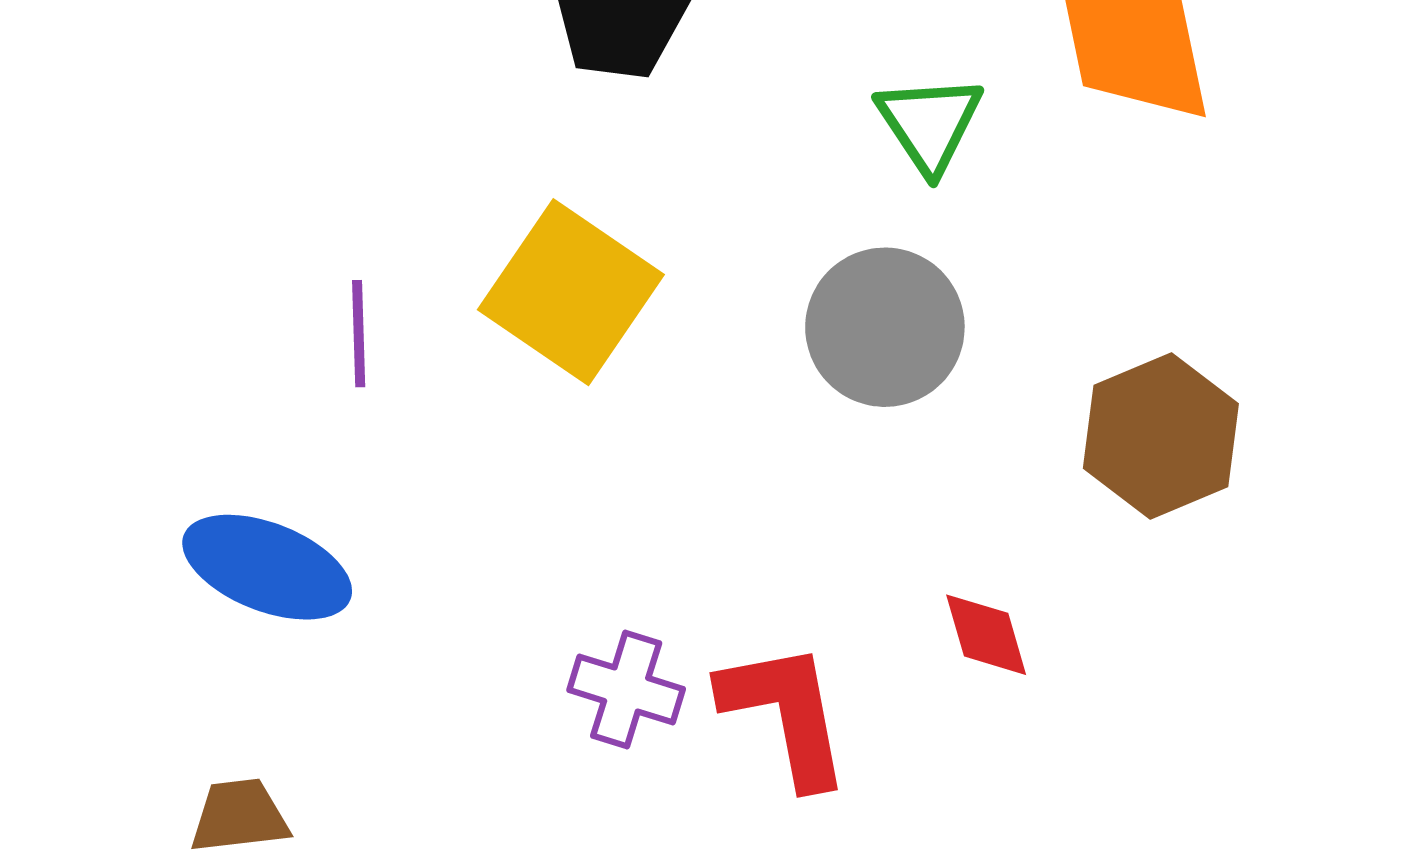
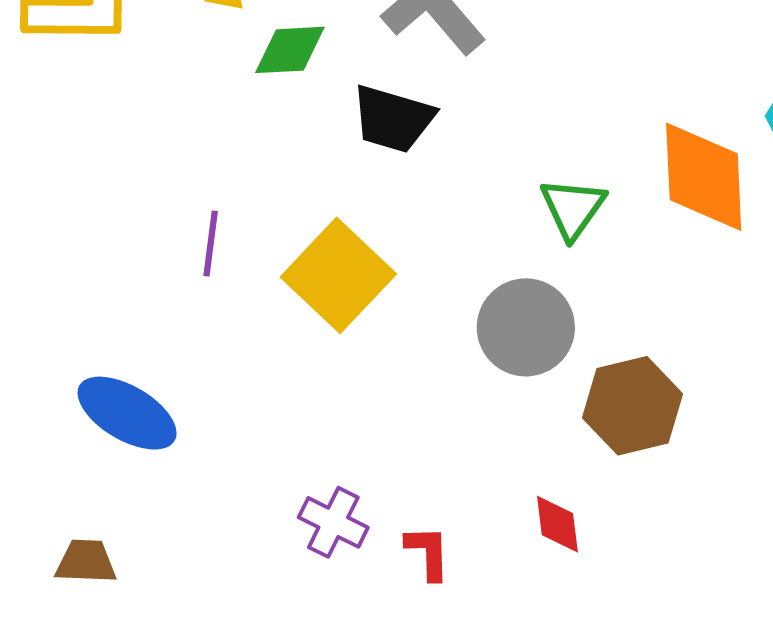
purple line: (359, 334) -> (211, 243), moved
brown hexagon: (1161, 436) -> (633, 406), moved
red L-shape: (786, 714) -> (428, 553), size x0.6

